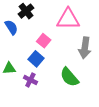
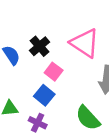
black cross: (26, 11) -> (40, 46), moved
pink triangle: (68, 19) -> (85, 43), turned 35

